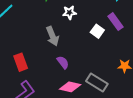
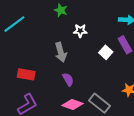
red rectangle: (21, 62) -> (26, 74), turned -66

